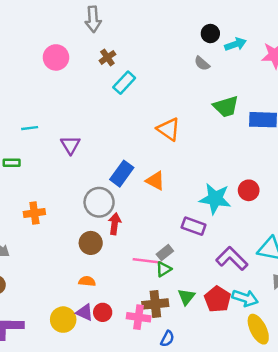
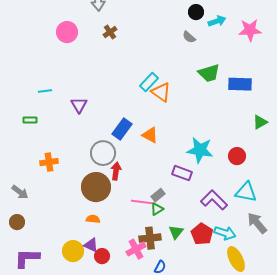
cyan rectangle: (124, 83) -> (149, 82), moved
red circle: (249, 190) -> (237, 156), moved
brown circle: (91, 243) -> (96, 187), size x1.5
red circle: (103, 312) -> (102, 256), moved
pink cross: (139, 317) -> (136, 249), turned -36

